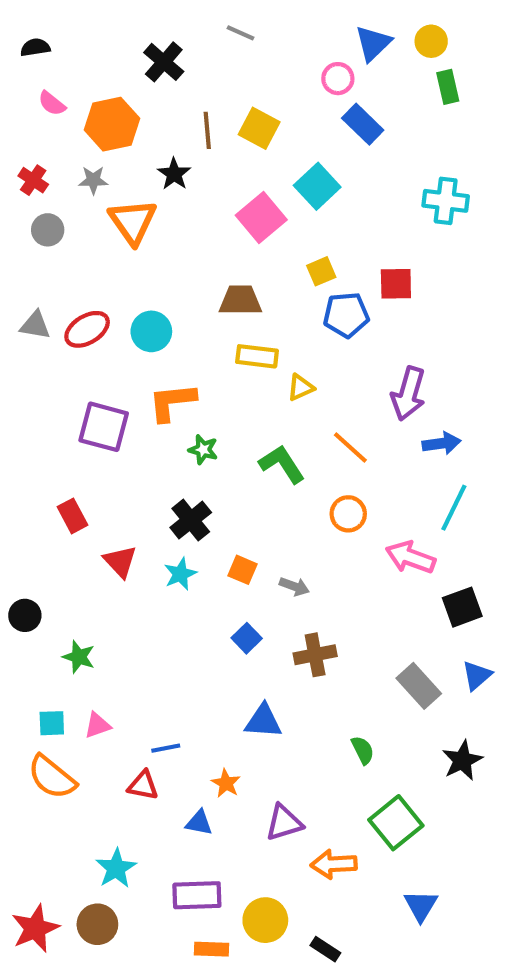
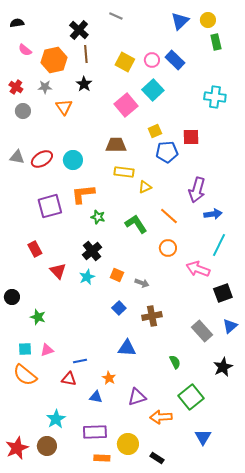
pink circle: (338, 79) -> (152, 60), moved
brown line: (207, 130) -> (86, 54), moved
orange triangle: (133, 222) -> (64, 107), size x0.7
purple square: (104, 427) -> (50, 206), turned -30

